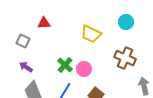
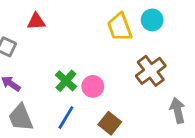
yellow trapezoid: (91, 34) -> (120, 27), moved, turned 45
brown cross: (125, 58) -> (151, 71), turned 30

